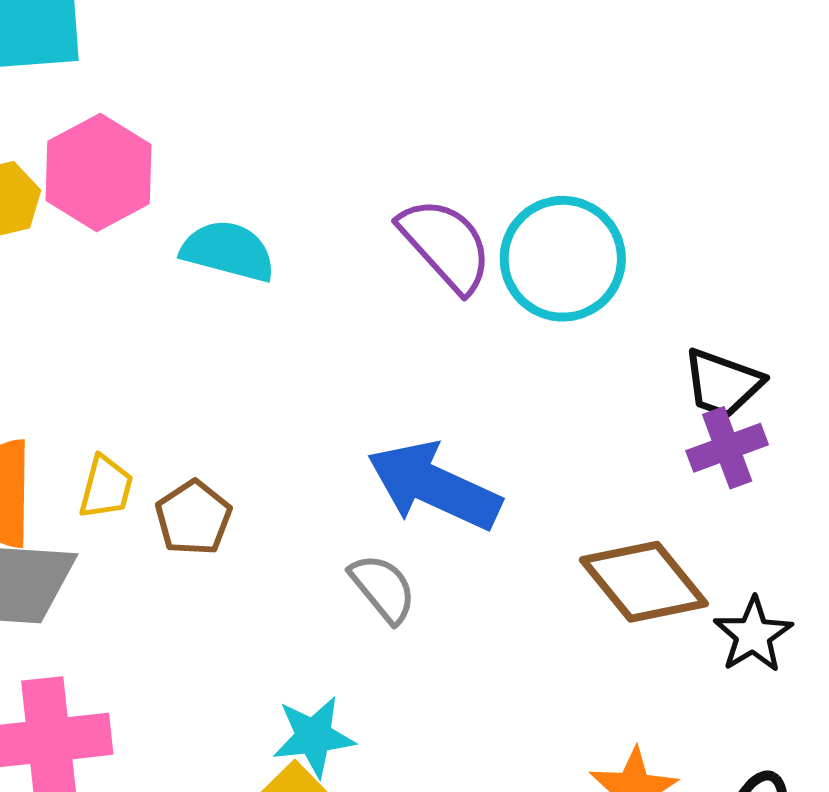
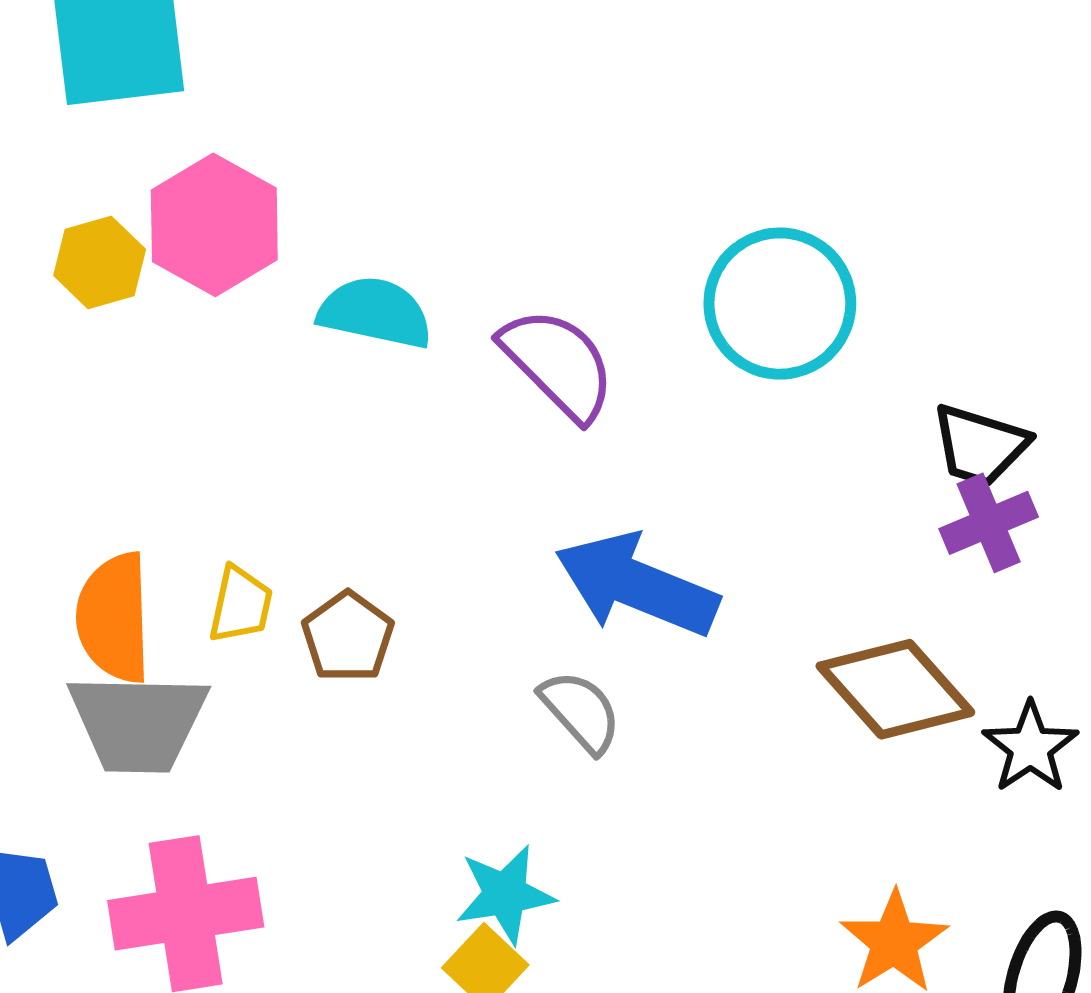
purple semicircle: (446, 245) -> (558, 364), moved

